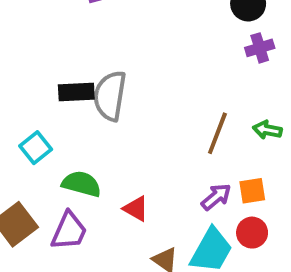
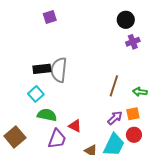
green arrow: (267, 130) -> (140, 92), moved
cyan square: (36, 148) -> (36, 94), moved
purple trapezoid: (69, 231) -> (57, 139), moved

